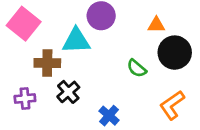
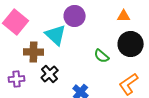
orange triangle: (156, 25) -> (124, 16), moved
cyan triangle: (76, 41) -> (56, 35), turned 45

